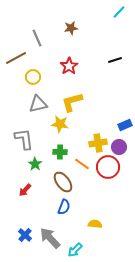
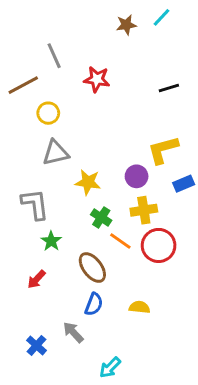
cyan line: (119, 12) -> (162, 17), moved
brown star: (71, 28) -> (126, 25), moved
red star: (69, 66) -> (97, 79), moved, turned -30
yellow L-shape: (72, 102) -> (163, 150), moved
purple circle: (119, 147) -> (137, 176), moved
green cross: (60, 152) -> (101, 218), moved, turned 32
yellow semicircle: (95, 224) -> (139, 307), moved
gray arrow: (50, 238) -> (73, 332), moved, size x0.7

